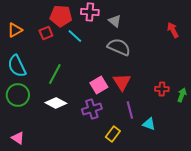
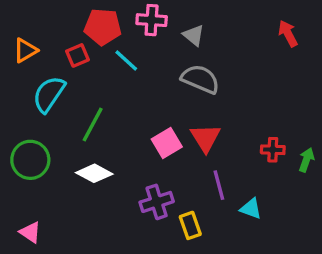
red arrow: (173, 30) -> (288, 34), moved
cyan semicircle: (17, 66) -> (49, 94), moved, turned 60
purple cross: (92, 109) -> (157, 202), moved
yellow rectangle: (113, 134) -> (190, 225), turned -56

